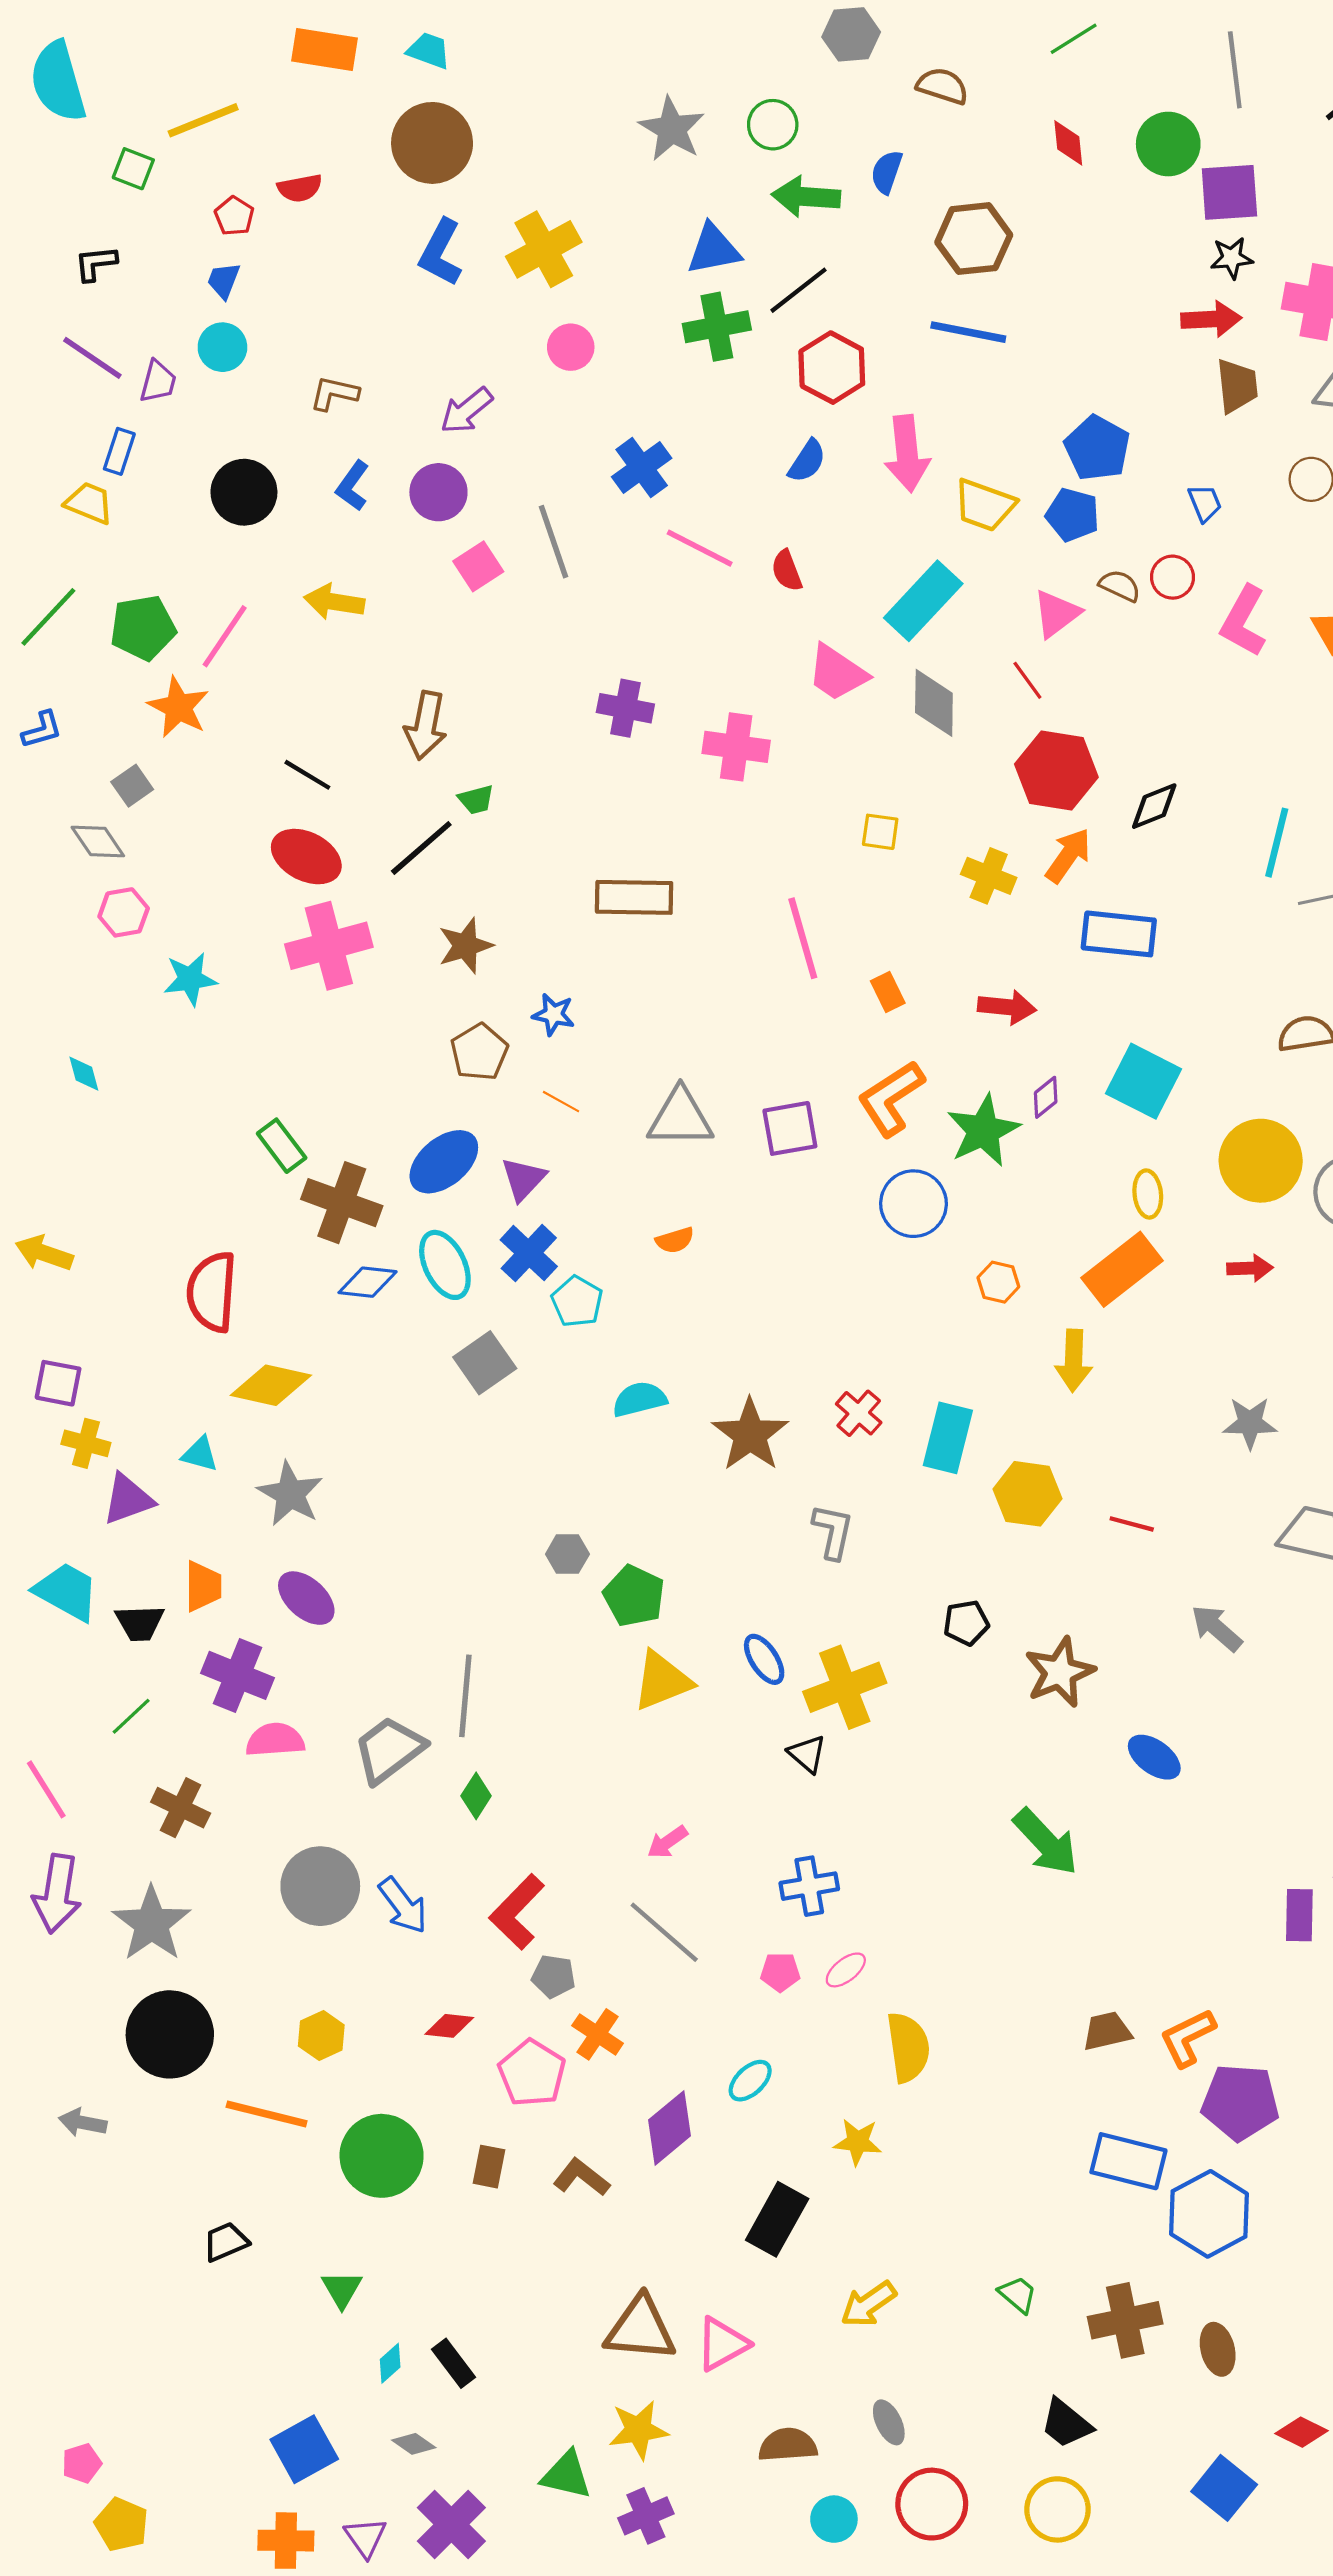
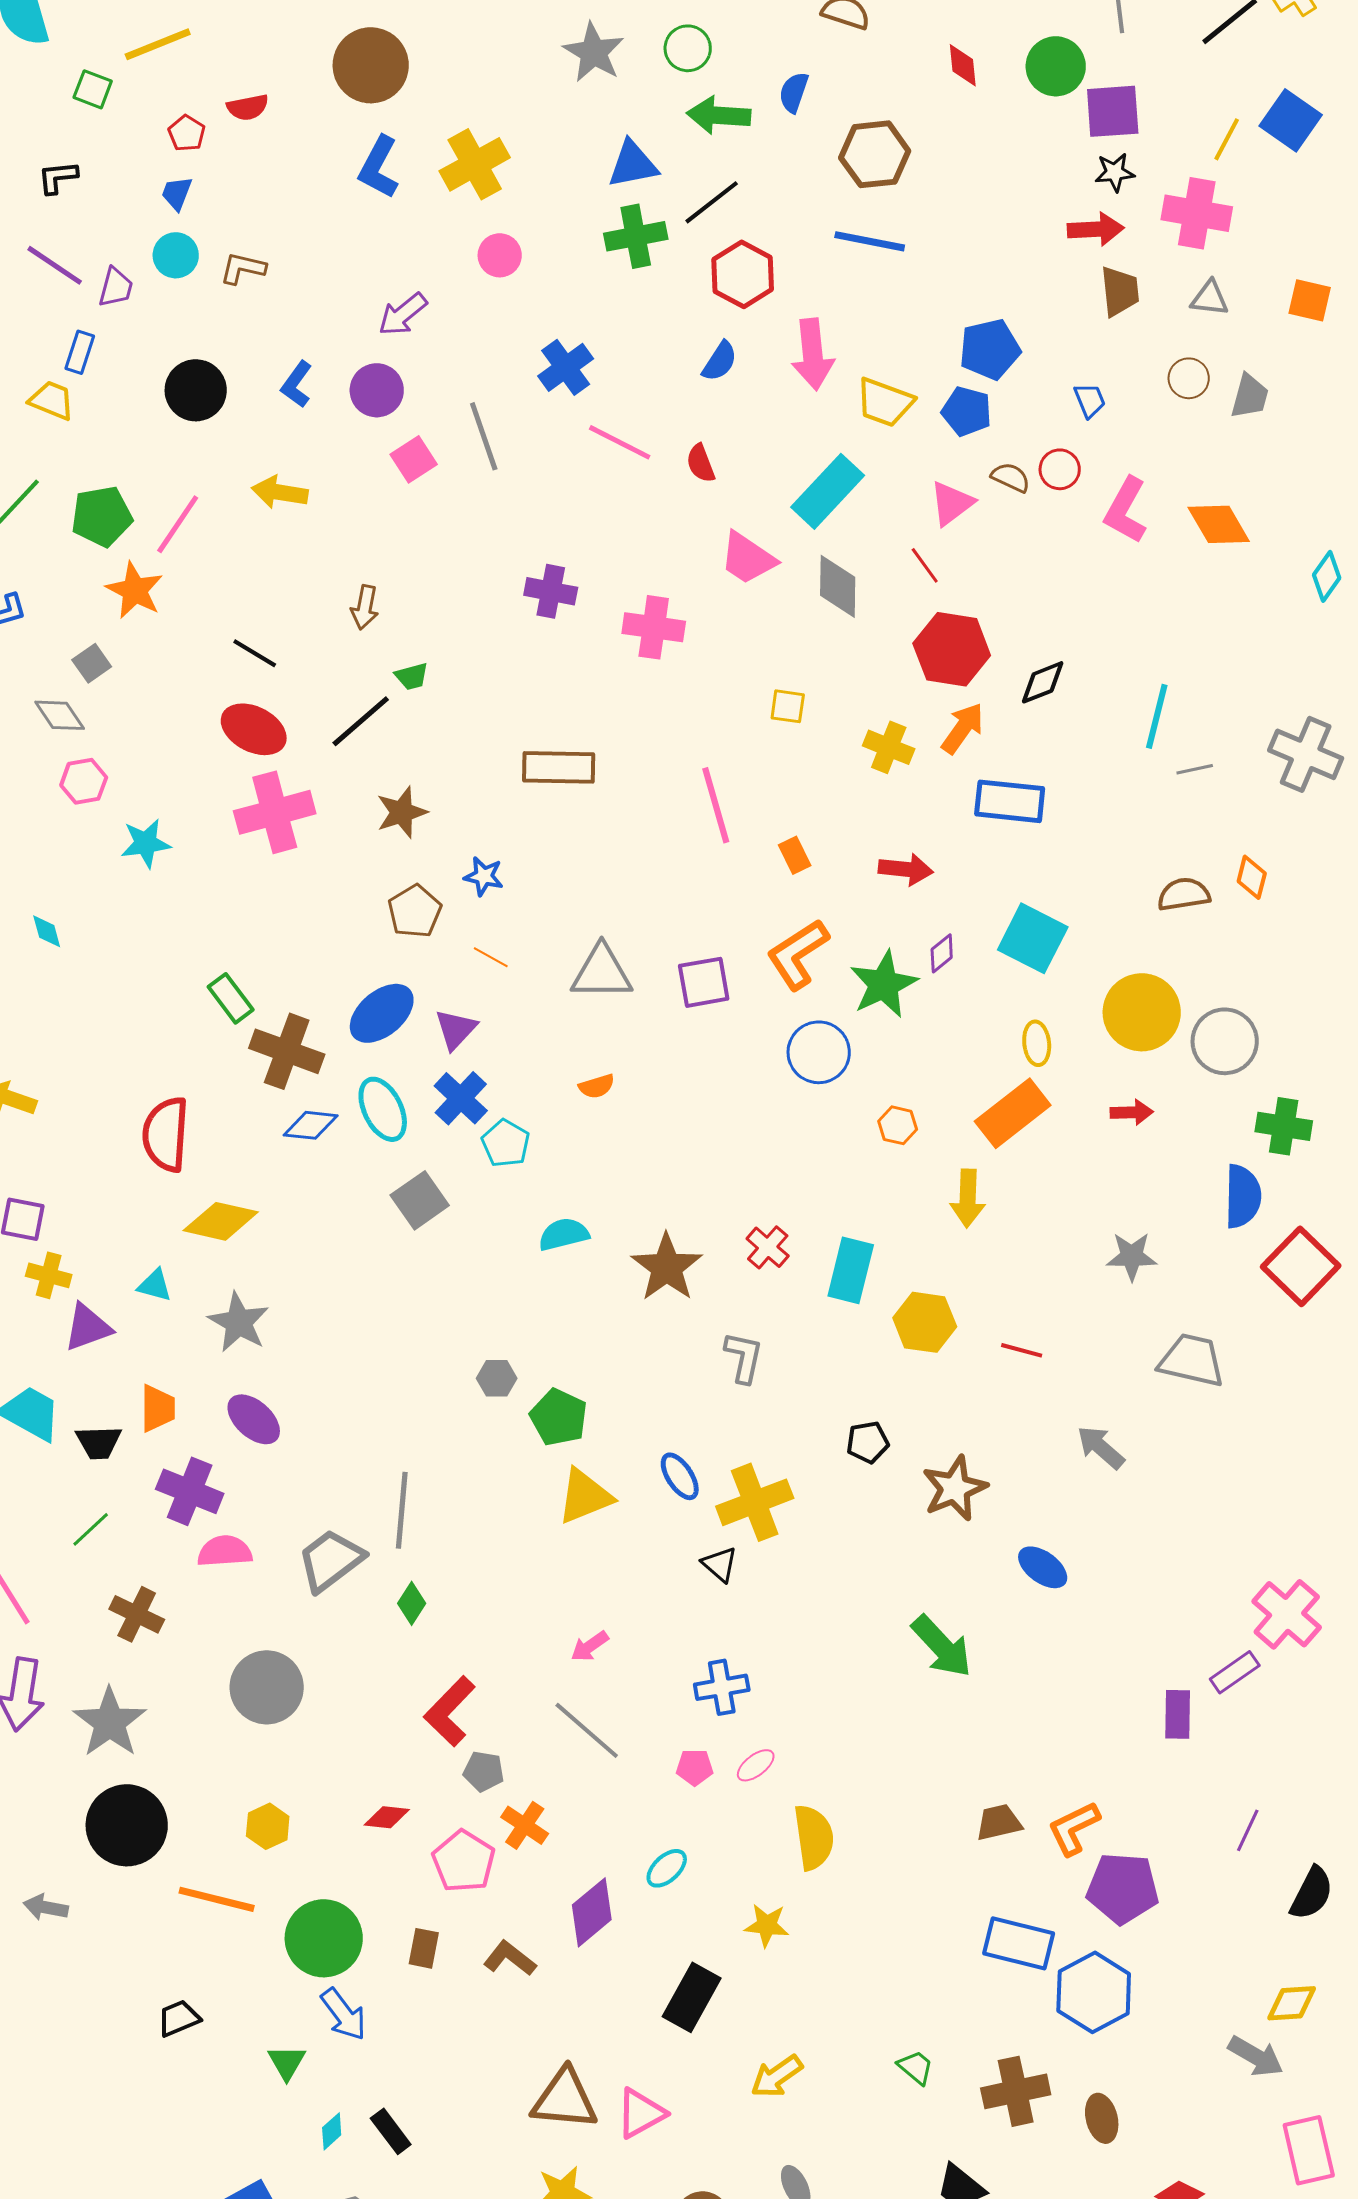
brown L-shape: (334, 393) -> (243, 268), moved
blue pentagon: (1097, 448) -> (990, 349), turned 30
brown arrow: (426, 725) -> (365, 607), size x0.7
blue arrow: (403, 1905) -> (344, 2014), moved

